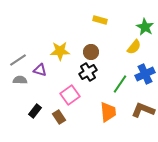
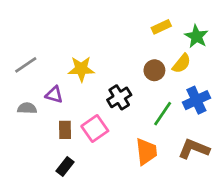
yellow rectangle: (100, 20) -> (161, 27), moved, turned -40
brown circle: (91, 52) -> (154, 70), moved
gray line: (18, 60) -> (26, 65), moved
black rectangle: (35, 111) -> (65, 166), moved
brown rectangle: (59, 117) -> (65, 130), moved, turned 32

